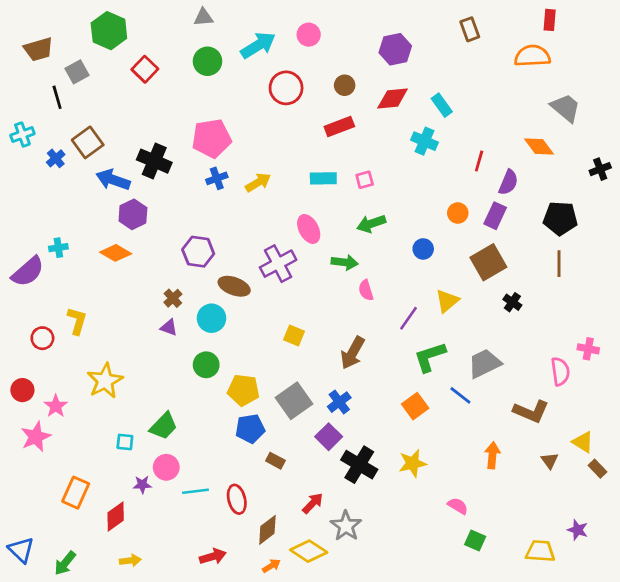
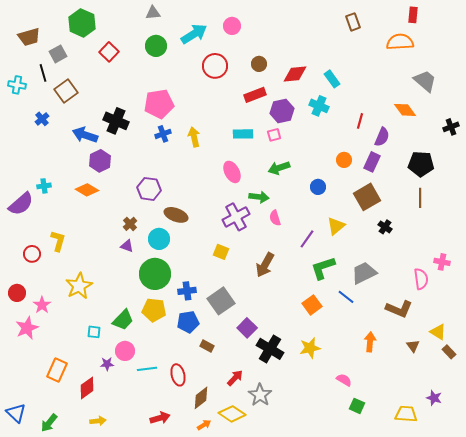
purple hexagon: (395, 49) -> (282, 111), moved
cyan cross: (22, 134) -> (17, 85), moved, turned 30
brown square: (88, 142) -> (66, 91), moved
yellow arrow: (258, 182) -> (194, 137), turned -72
purple cross: (278, 264) -> (236, 217), moved
green circle: (206, 365) -> (155, 274), size x1.6
yellow pentagon: (243, 390) -> (154, 310), moved
blue cross: (339, 402) -> (187, 291), moved, turned 30

